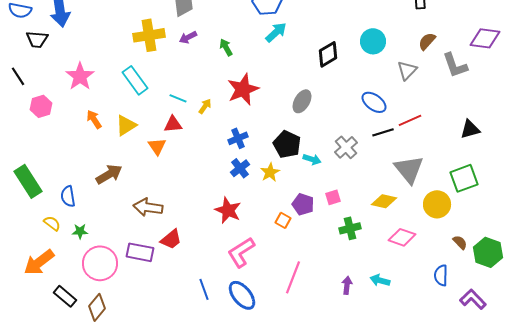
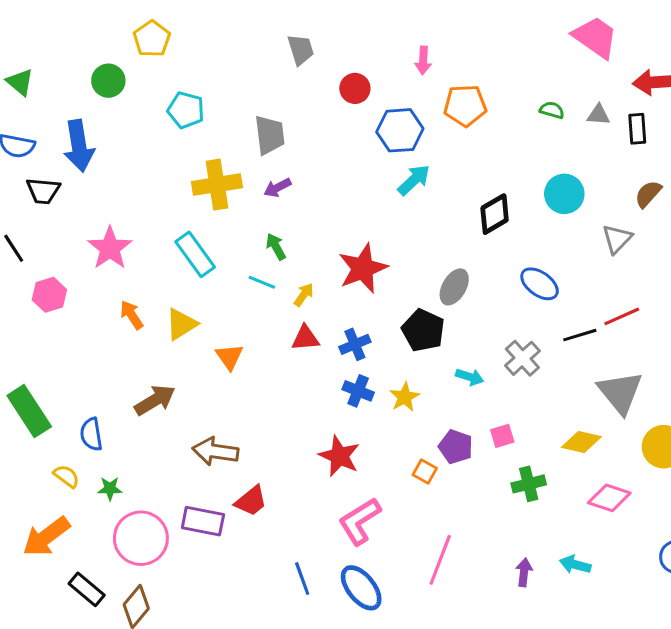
green arrow: (226, 47) -> (276, 247), moved
blue ellipse: (374, 102) -> (540, 284), moved
red triangle: (173, 124) -> (305, 338), moved
black pentagon: (287, 144) -> (423, 330), moved
blue cross: (240, 168) -> (358, 391), turned -30

